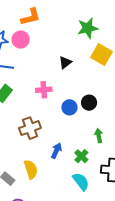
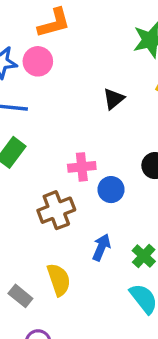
pink cross: (44, 90) -> (82, 167), moved
blue circle: (69, 107) -> (111, 190), moved

